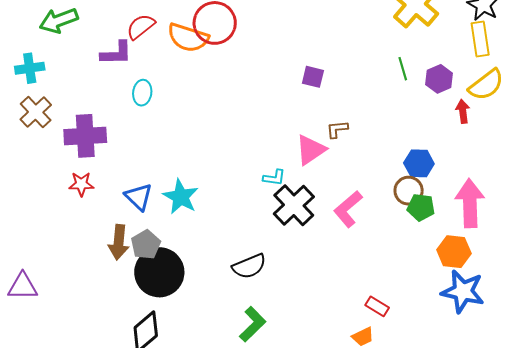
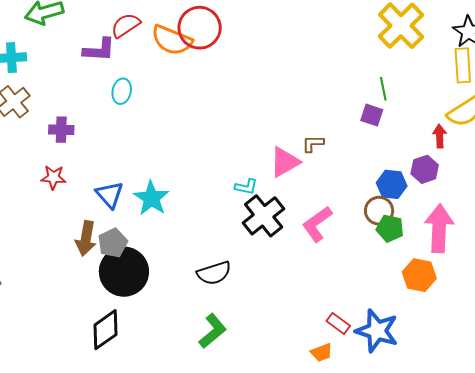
purple square: (313, 77) -> (372, 115), moved
purple hexagon: (439, 79) -> (425, 169), moved
purple cross: (85, 136) -> (61, 130), size x0.6
blue star: (463, 291) -> (377, 331), moved

